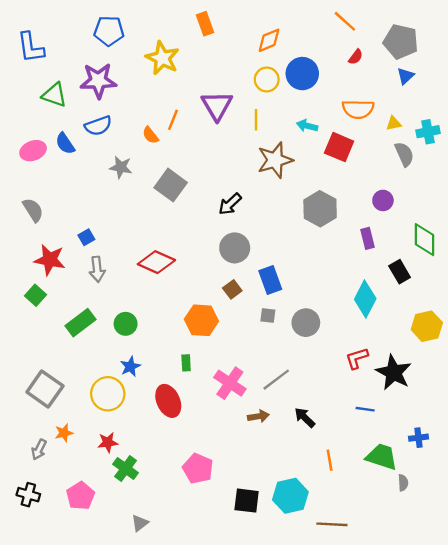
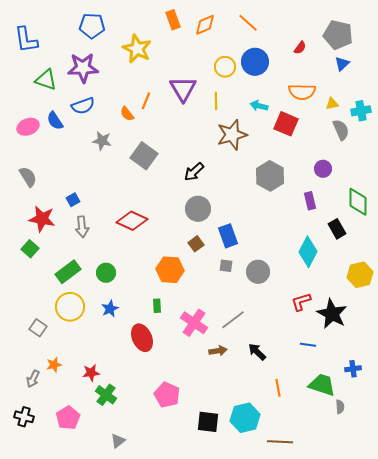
orange line: (345, 21) -> (248, 23), moved
orange diamond: (269, 40) -> (205, 25), moved
gray square: (45, 389) -> (38, 328), size x0.6
yellow circle: (108, 394) -> (70, 307), moved

